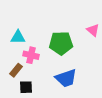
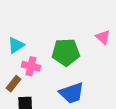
cyan triangle: (18, 37) -> (16, 45), turned -35

